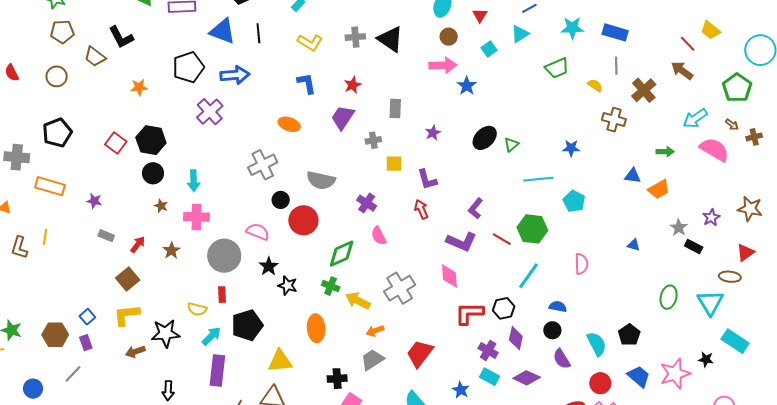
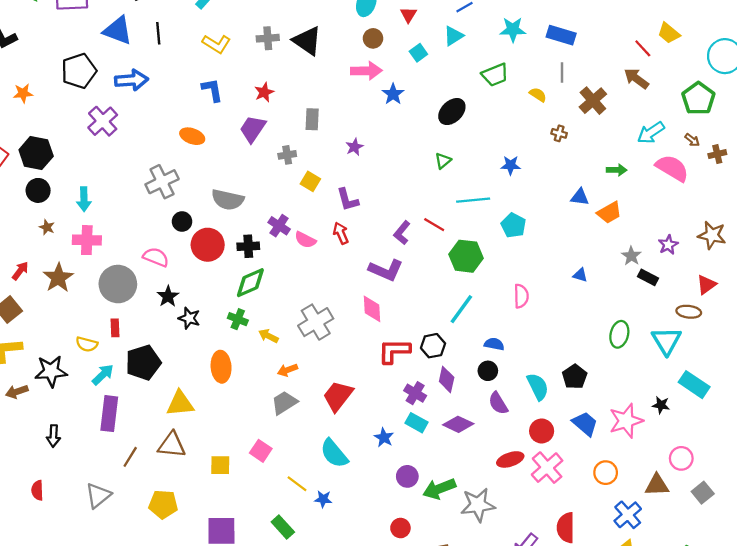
brown cross: (614, 120) -> (559, 133), size x0.6
black ellipse: (485, 138) -> (452, 112), moved
yellow square: (394, 164) -> (310, 181), turned 30
pink semicircle: (379, 236) -> (305, 240), moved, turned -36
red line: (502, 239) -> (434, 225), moved
brown star: (171, 251) -> (58, 278), size x1.5
yellow arrow: (358, 301) -> (268, 336), size x0.7
black cross: (337, 379) -> (248, 246), moved

